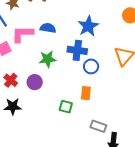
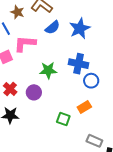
blue star: (88, 26) -> (80, 28), moved
blue semicircle: (48, 28) -> (53, 27), moved, turned 126
orange rectangle: (86, 93) -> (84, 107), turned 48

